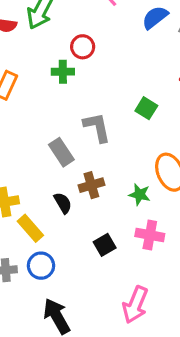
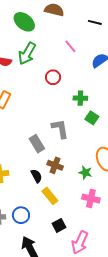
green cross: (63, 72) -> (80, 98), moved
brown cross: (91, 185) -> (55, 165), turned 35
yellow rectangle: (30, 228) -> (50, 196), moved
black square: (105, 245) -> (59, 225), moved

